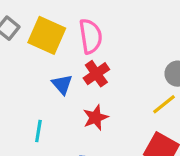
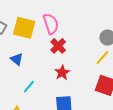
blue triangle: (62, 84) -> (17, 59), moved
cyan line: (38, 131) -> (29, 87), turned 40

